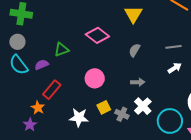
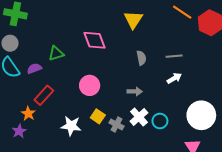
pink diamond: (97, 35) -> (95, 40), turned 30
gray semicircle: (135, 50) -> (141, 58), moved, turned 136
yellow square: (104, 107) -> (98, 116), turned -32
cyan circle: (170, 121) -> (160, 121), moved, size x0.6

